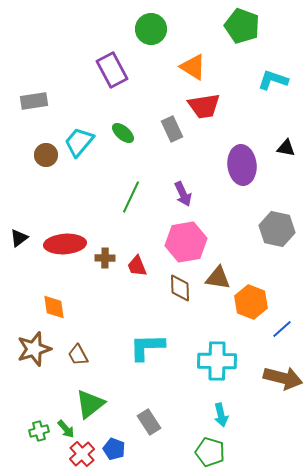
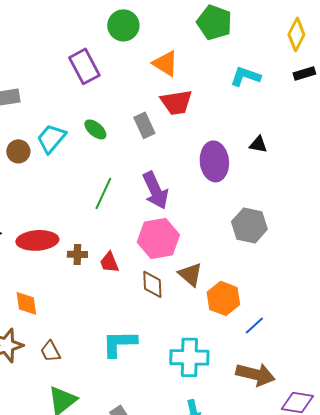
purple arrow: (183, 194) -> (155, 190), size x1.5
brown triangle: (218, 278) -> (190, 274), turned 32

